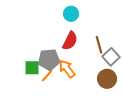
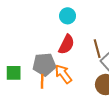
green square: (32, 68) -> (14, 73), moved
orange line: (47, 76) -> (42, 81), turned -40

